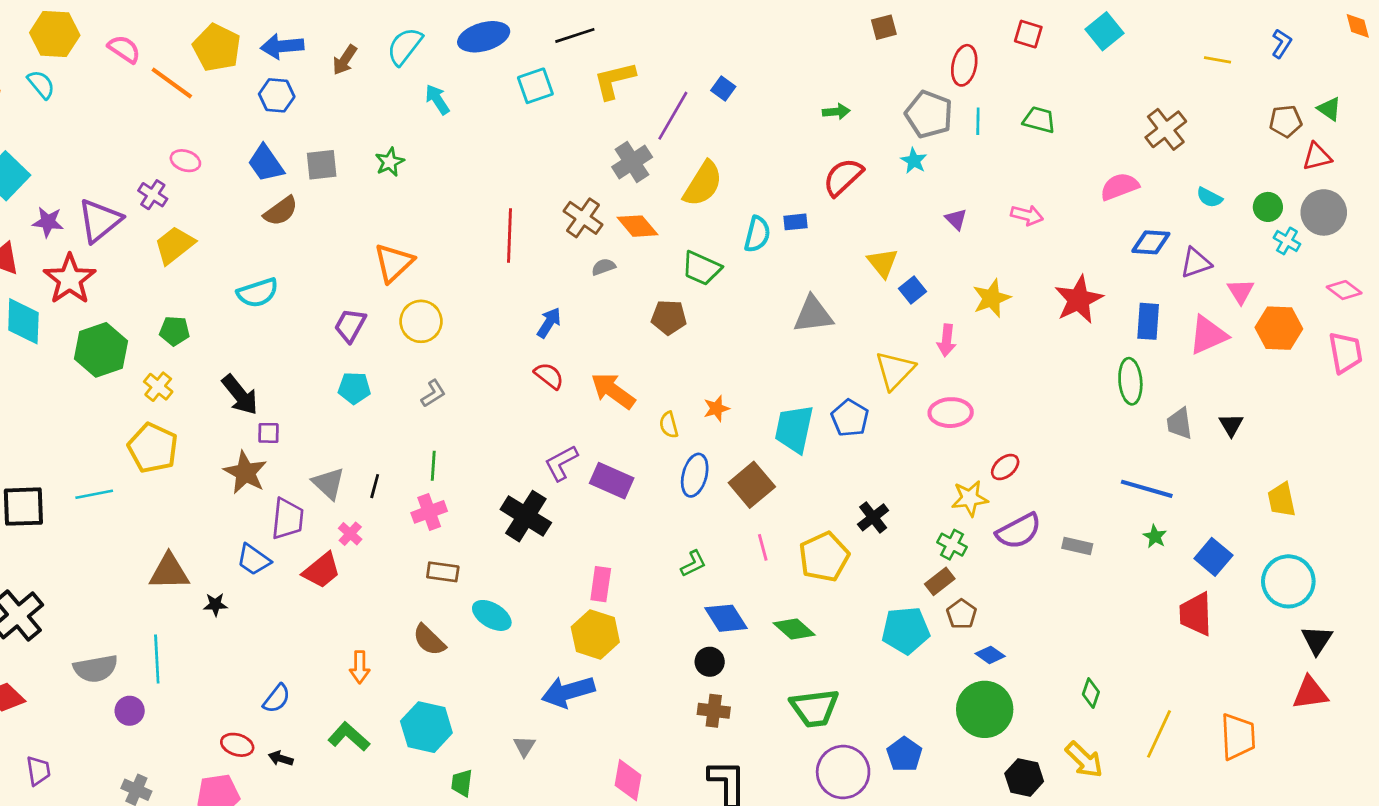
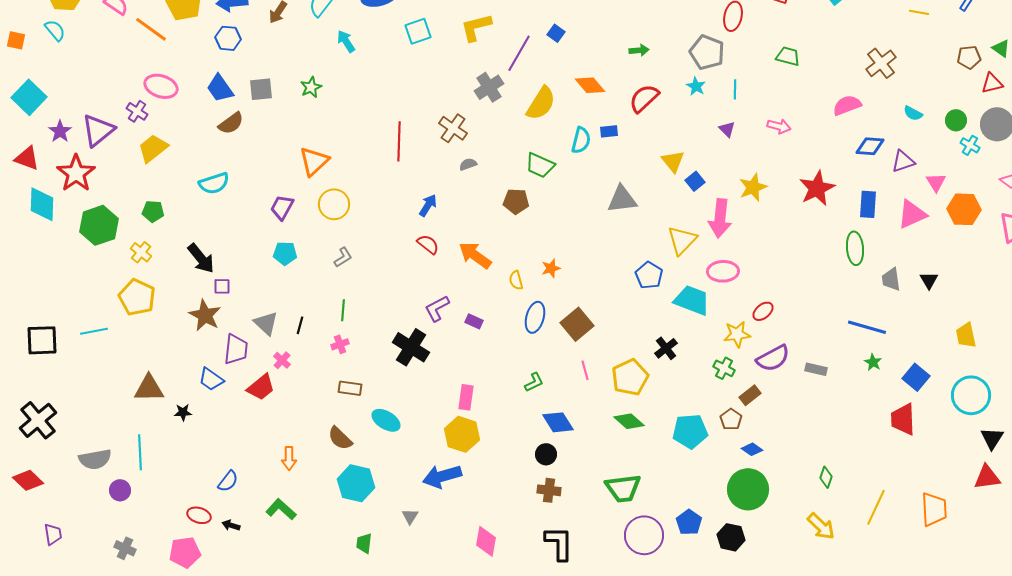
cyan line: (978, 121) -> (735, 89), moved
pink ellipse: (185, 161) -> (161, 86), size x1.5
purple star: (48, 222) -> (60, 131), turned 30
orange diamond: (637, 226) -> (590, 85), moved
pink arrow: (947, 340) -> (720, 218), size x1.6
cyan trapezoid: (794, 429) -> (692, 300), moved, turned 99
purple rectangle: (612, 481) -> (474, 321), size x0.6
pink cross: (429, 512) -> (340, 344), size x0.7
brown rectangle: (940, 581) -> (750, 395), moved
green diamond: (794, 629) -> (629, 421), moved
cyan hexagon: (426, 727) -> (356, 483), moved
black hexagon: (1024, 777) -> (731, 537), moved

